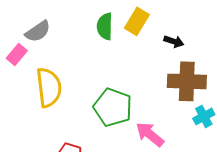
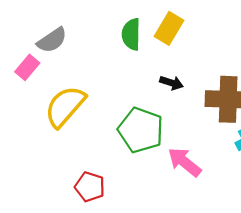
black arrow: (174, 41) -> (171, 83), moved
yellow semicircle: (49, 87) -> (65, 106), turned -132

